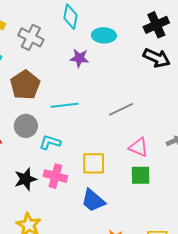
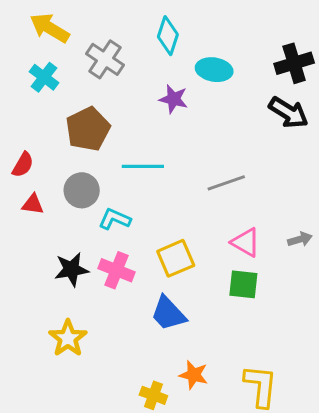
yellow square: (94, 163) -> (176, 258), turned -30

